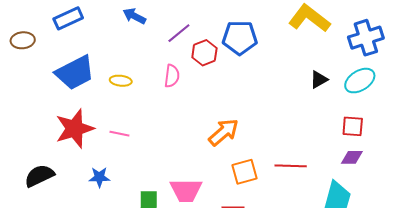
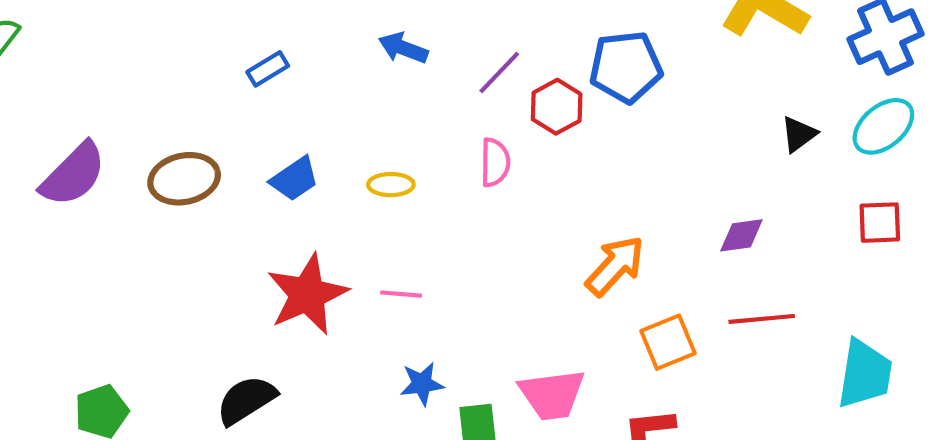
blue rectangle: (68, 18) -> (268, 69), size x0.7
brown ellipse: (23, 40) -> (184, 179), moved, size x1.4
blue trapezoid: (75, 73) -> (295, 179), size x0.6
purple diamond: (352, 157) -> (741, 235), moved
blue star: (99, 177) -> (422, 384), moved

